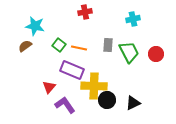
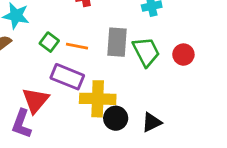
gray rectangle: (108, 45) -> (117, 42), size x1.5
red triangle: (49, 87) -> (35, 100), size x1.5
purple L-shape: (65, 105) -> (22, 124), moved, turned -125

